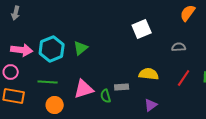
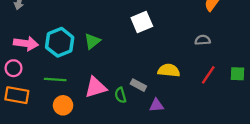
white square: (142, 29) -> (142, 22), moved
gray rectangle: (122, 87) -> (138, 85), turned 32
purple triangle: (151, 105) -> (156, 105), moved, turned 32

